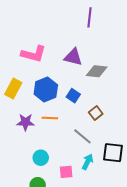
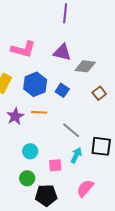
purple line: (90, 17) -> (65, 13), moved
brown square: (96, 113) -> (99, 93), moved
purple star: (25, 122) -> (15, 116), turned -30

